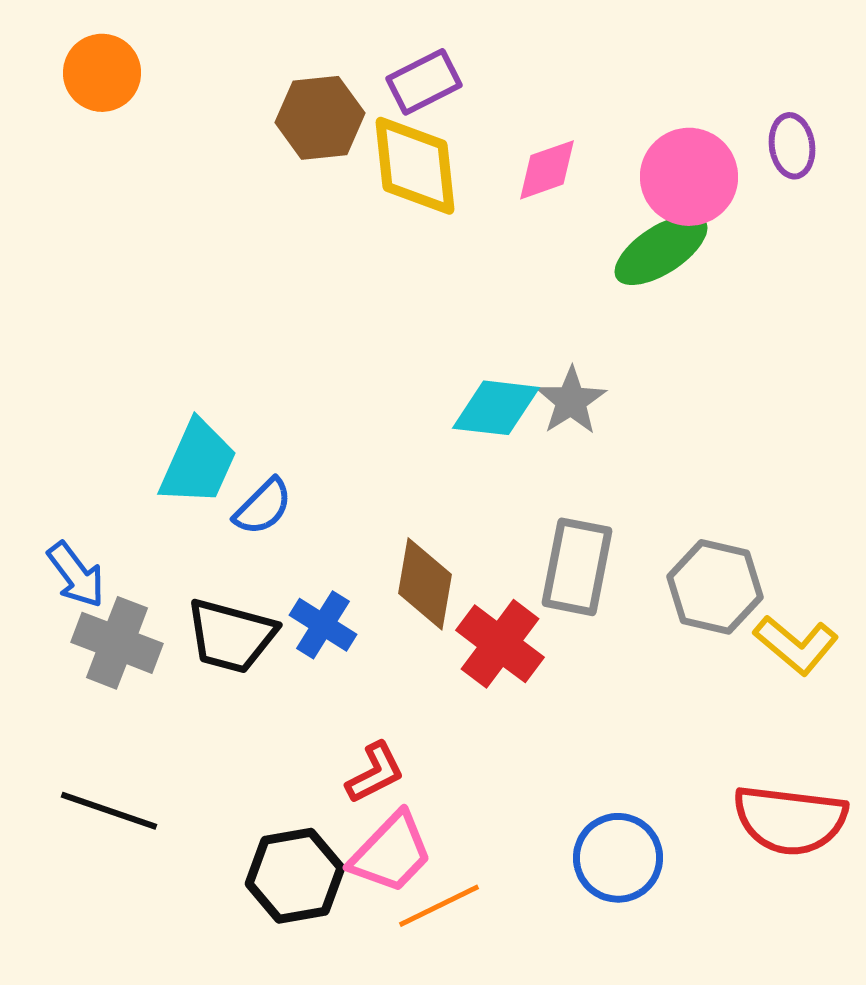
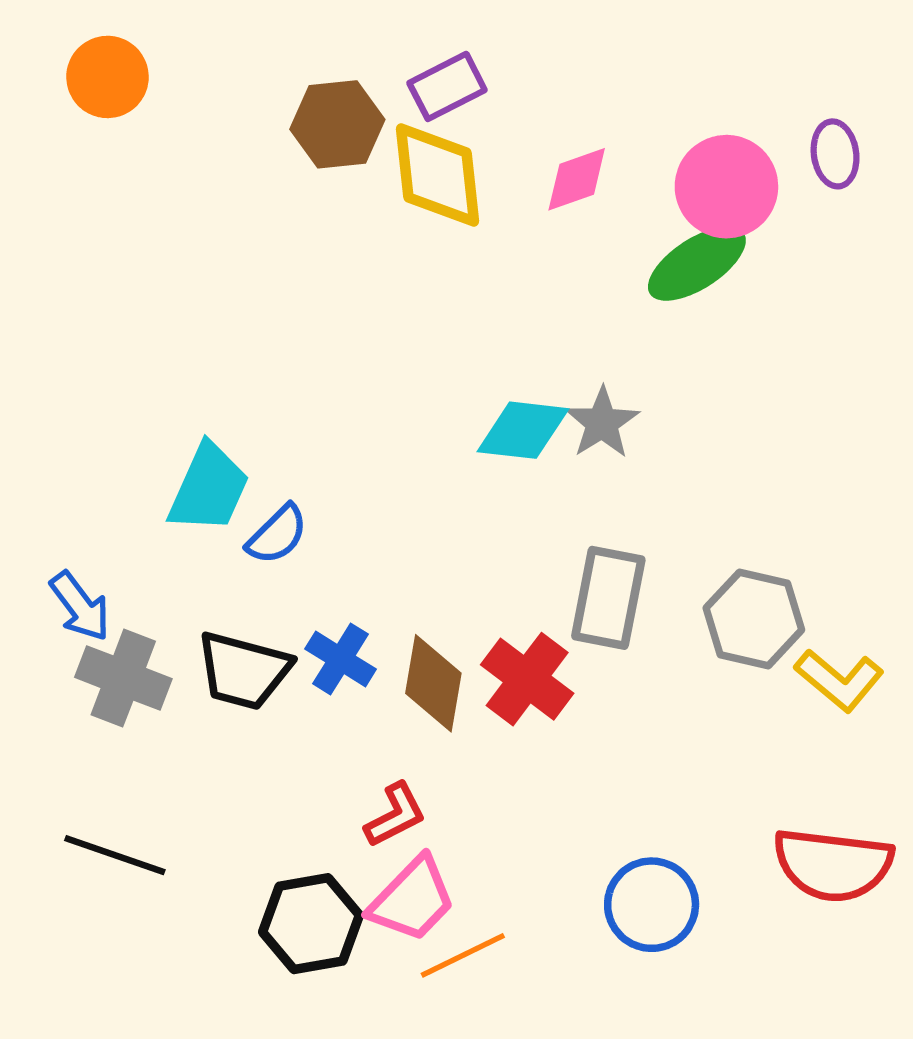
brown diamond: (425, 584) -> (433, 683), moved

